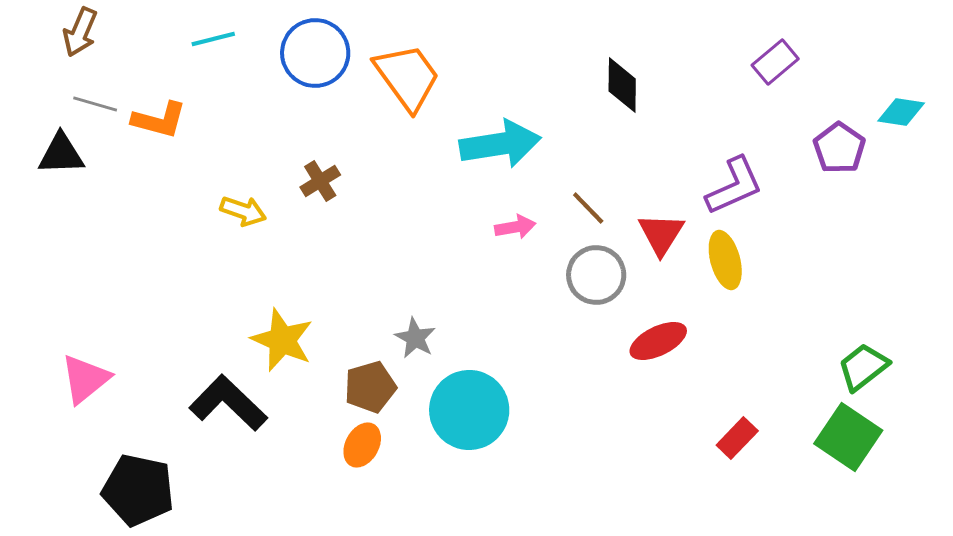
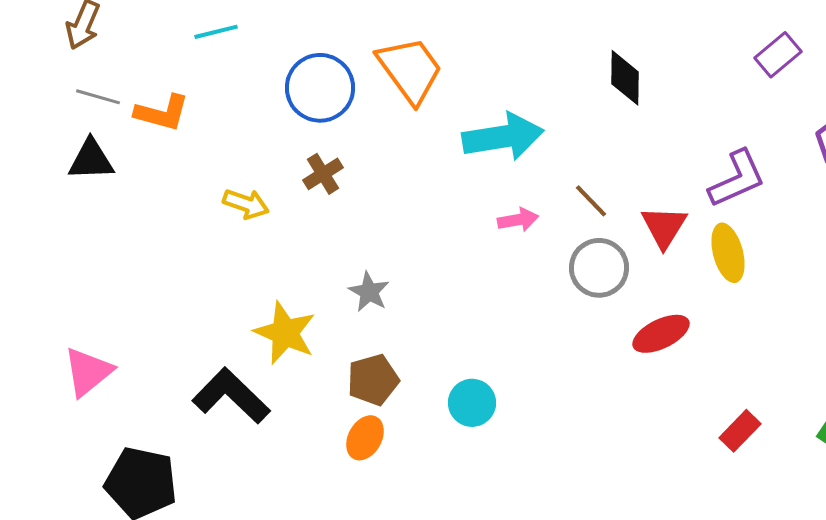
blue circle: (315, 53) -> (320, 88), moved
black triangle: (61, 154) -> (91, 160), moved
gray star: (415, 338) -> (369, 292), moved
cyan circle: (469, 410) -> (472, 403), size x0.6

